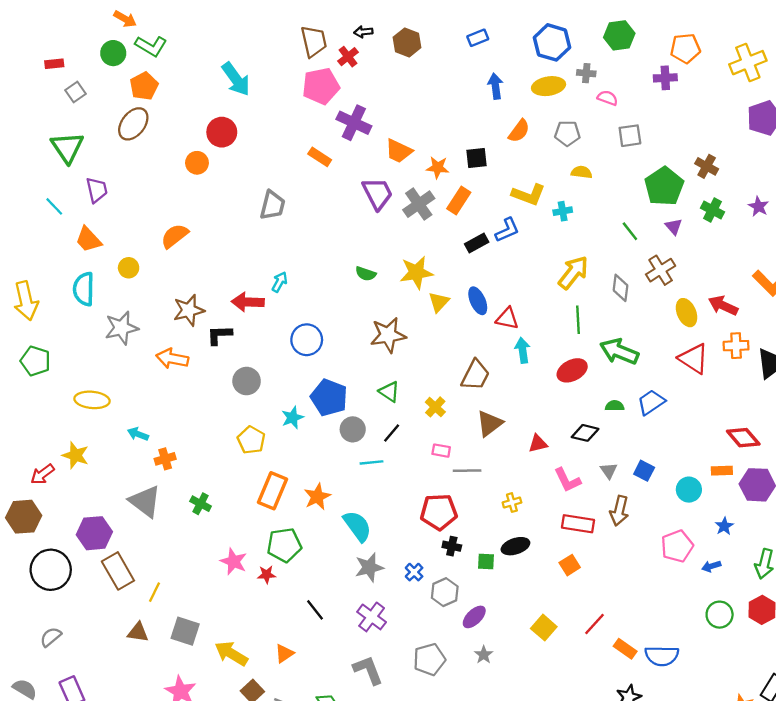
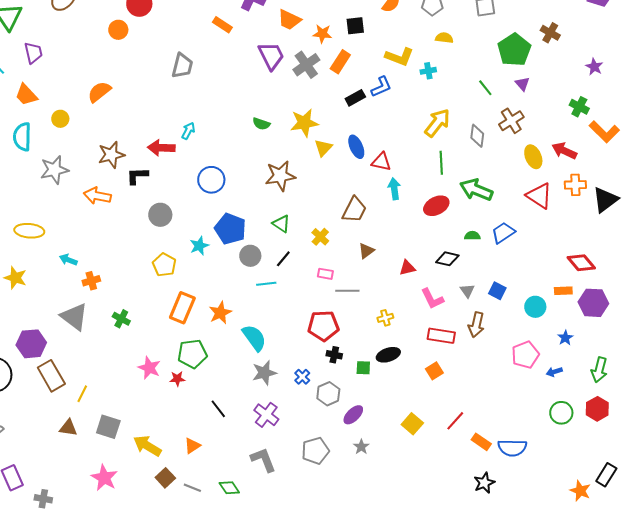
green cross: (712, 210) -> (579, 107), moved
brown triangle: (490, 423) -> (366, 251), size x0.7

